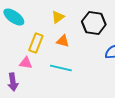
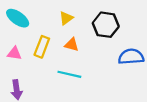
pink triangle: (26, 63) -> (14, 53), moved

